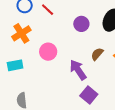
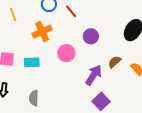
purple circle: (81, 24) -> (91, 36), moved
purple arrow: (78, 70) -> (94, 75), turned 60

